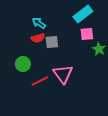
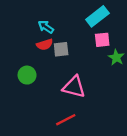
pink triangle: (63, 74) -> (74, 87), turned -40
red line: (40, 81) -> (66, 120), moved

